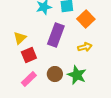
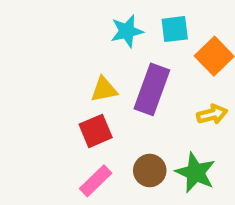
yellow triangle: (20, 38) -> (104, 89), moved, turned 32

